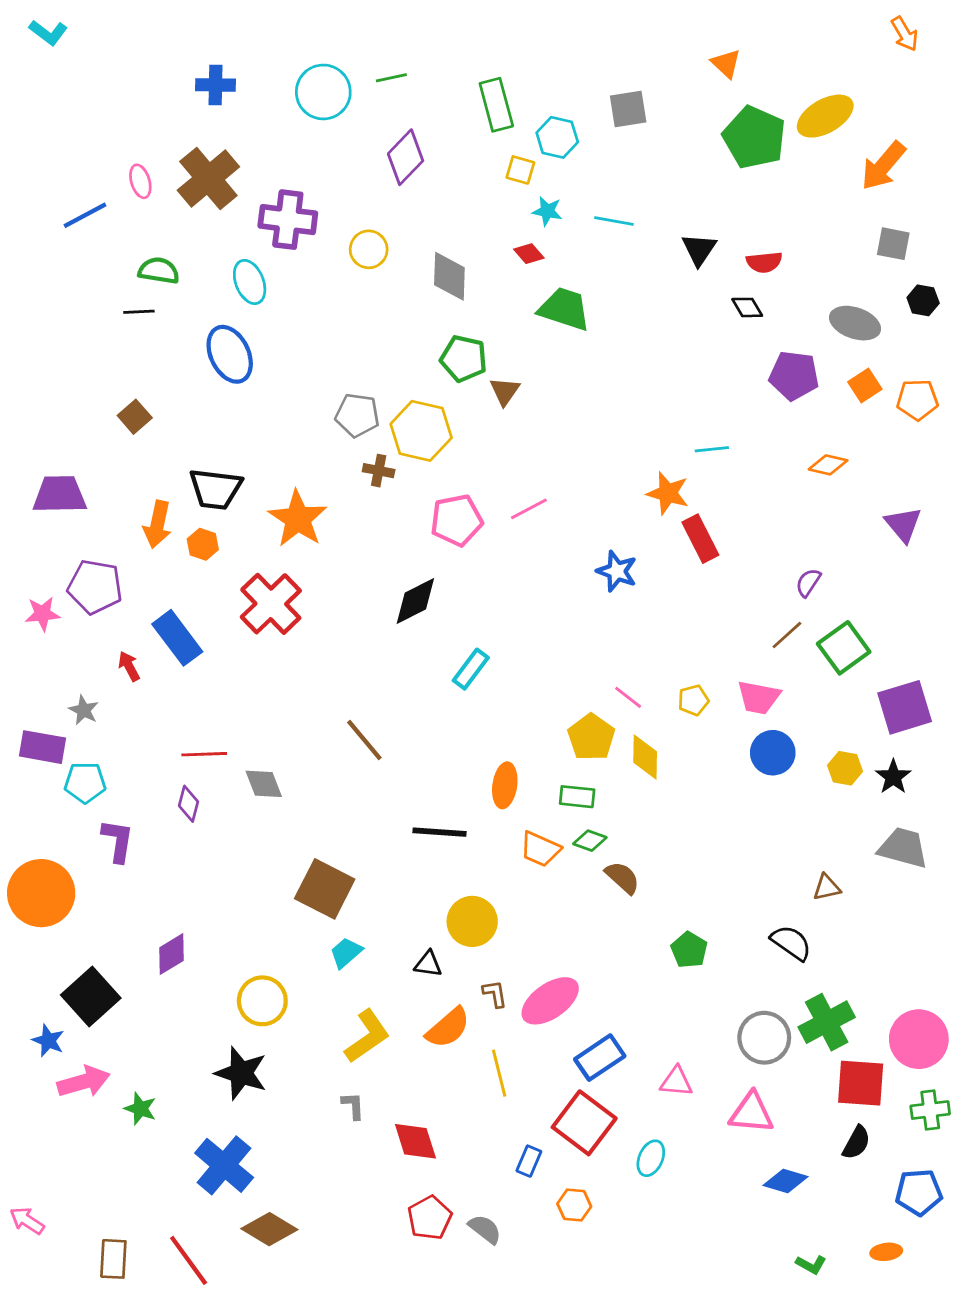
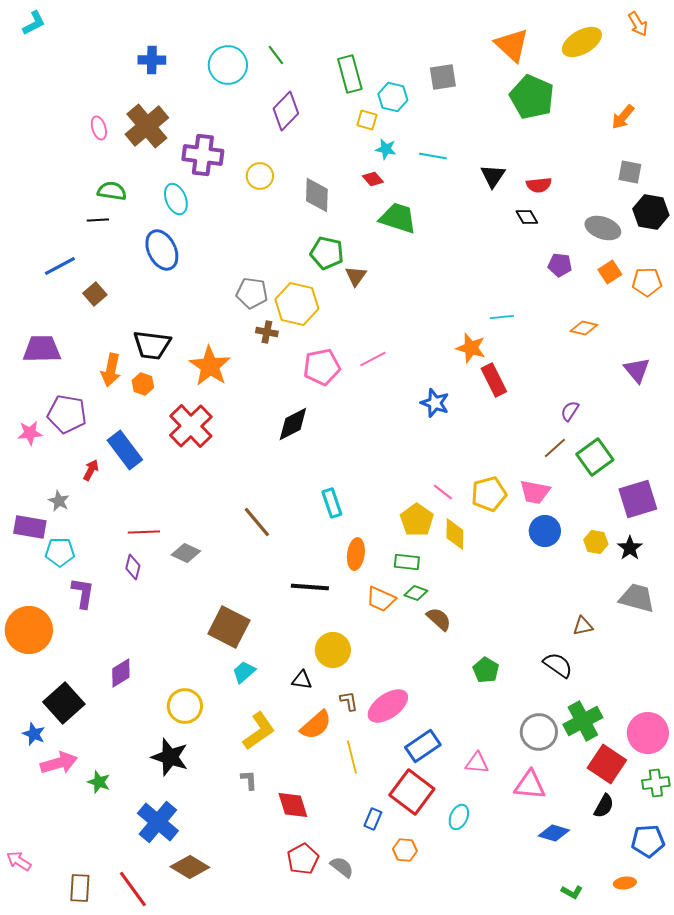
cyan L-shape: (48, 32) -> (34, 23), turned -64
orange triangle: (726, 64) -> (512, 45), size x1.6
green line: (391, 78) -> (276, 55), turned 65
yellow ellipse: (825, 116) -> (582, 42), moved
orange arrow: (883, 166) -> (623, 117), size x0.7
blue line: (85, 215) -> (60, 266), moved
black hexagon: (923, 300) -> (651, 212), size x1.6
purple pentagon: (794, 376) -> (560, 265), size x0.7
red arrow: (129, 666) -> (91, 470), turned 55
cyan rectangle: (471, 669) -> (332, 503), moved, turned -56
yellow pentagon: (693, 700) -> (489, 494), size x1.6
gray diamond: (264, 784) -> (186, 553), turned -44
red square: (861, 1083) -> (607, 764), turned 30

